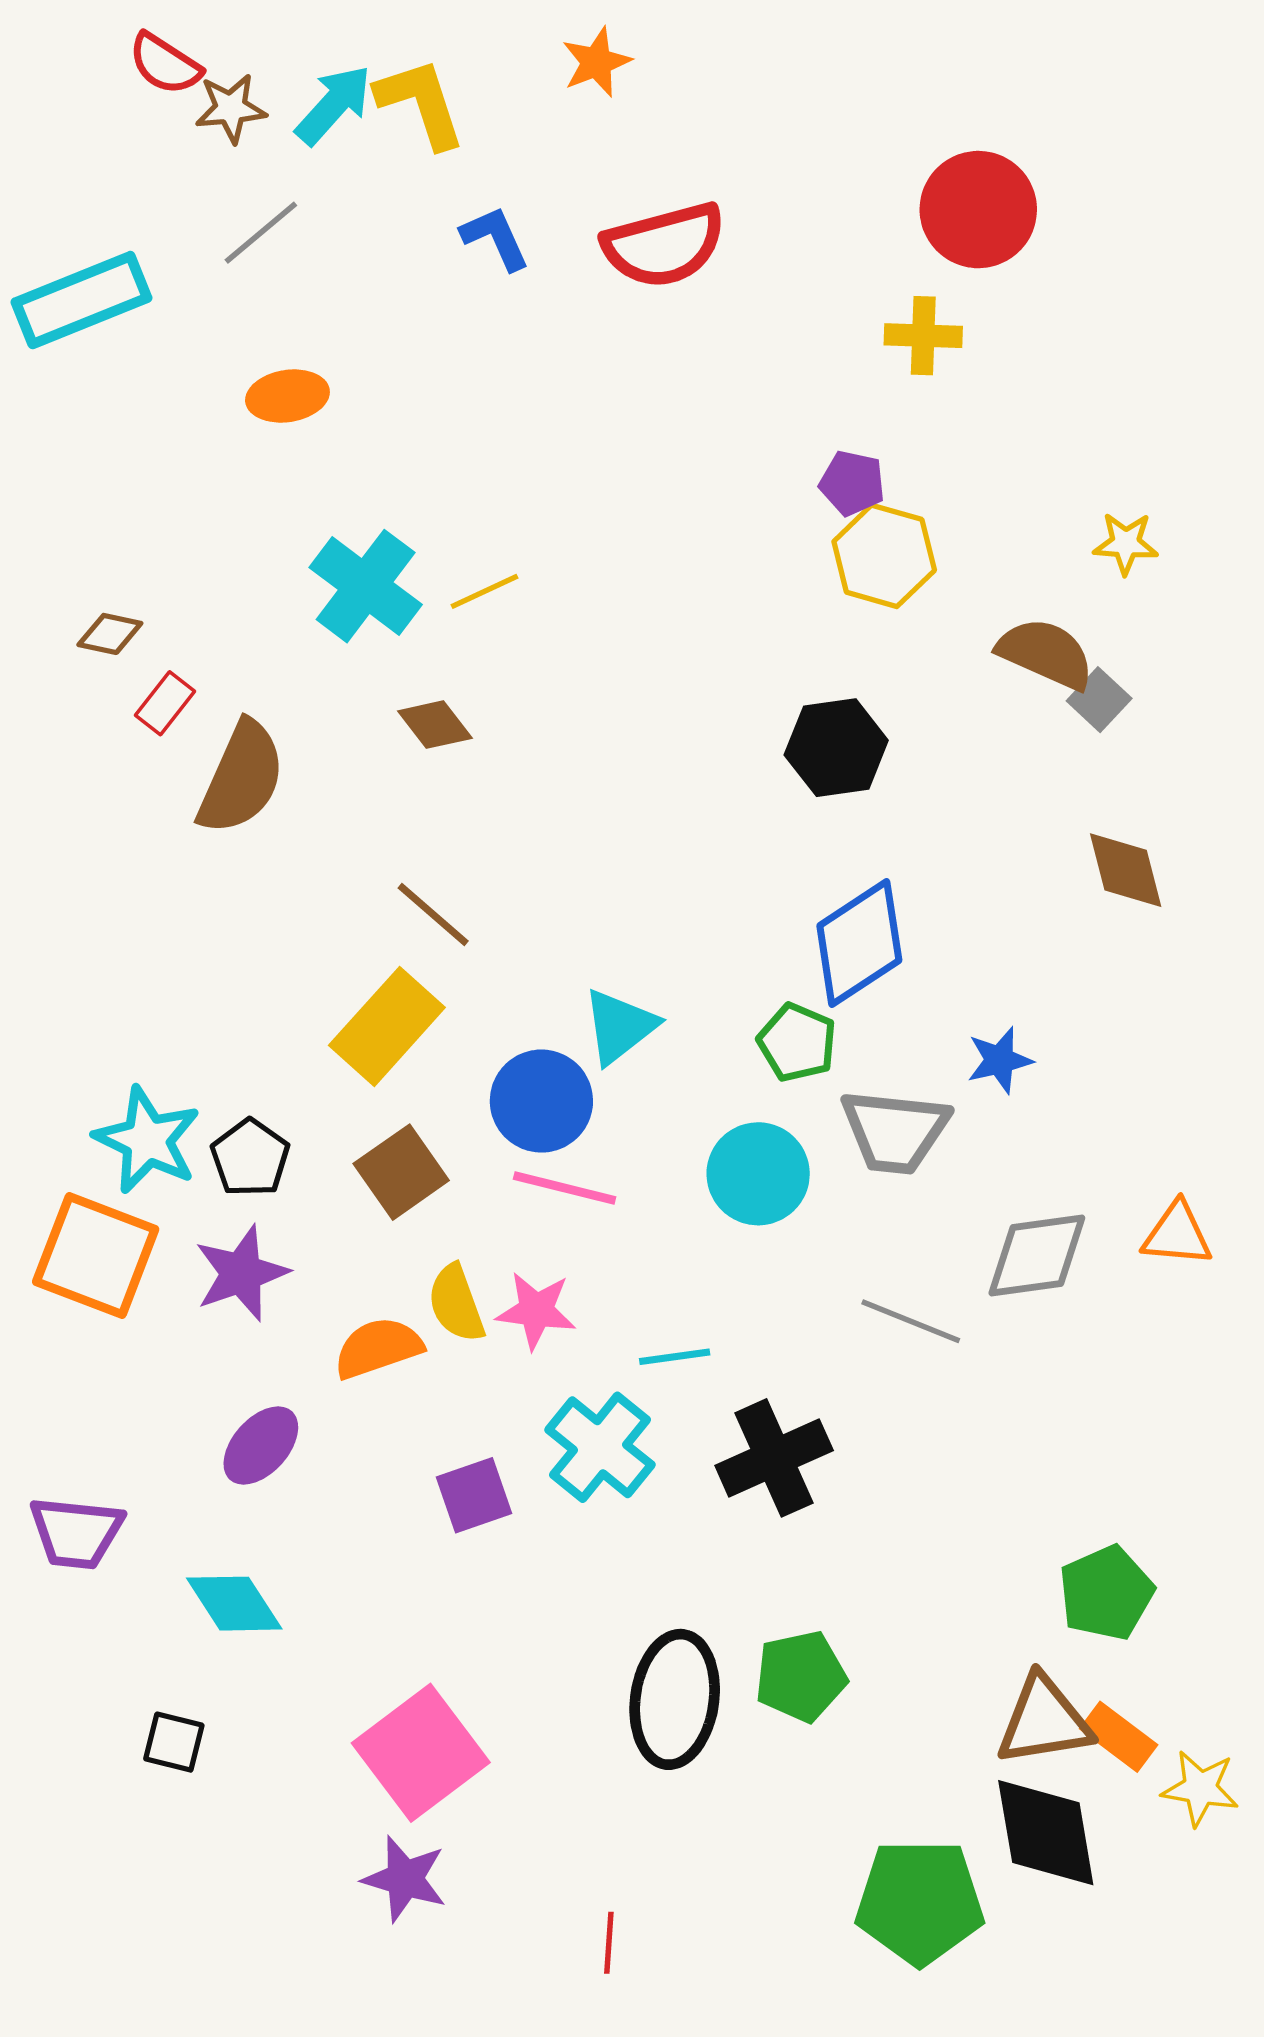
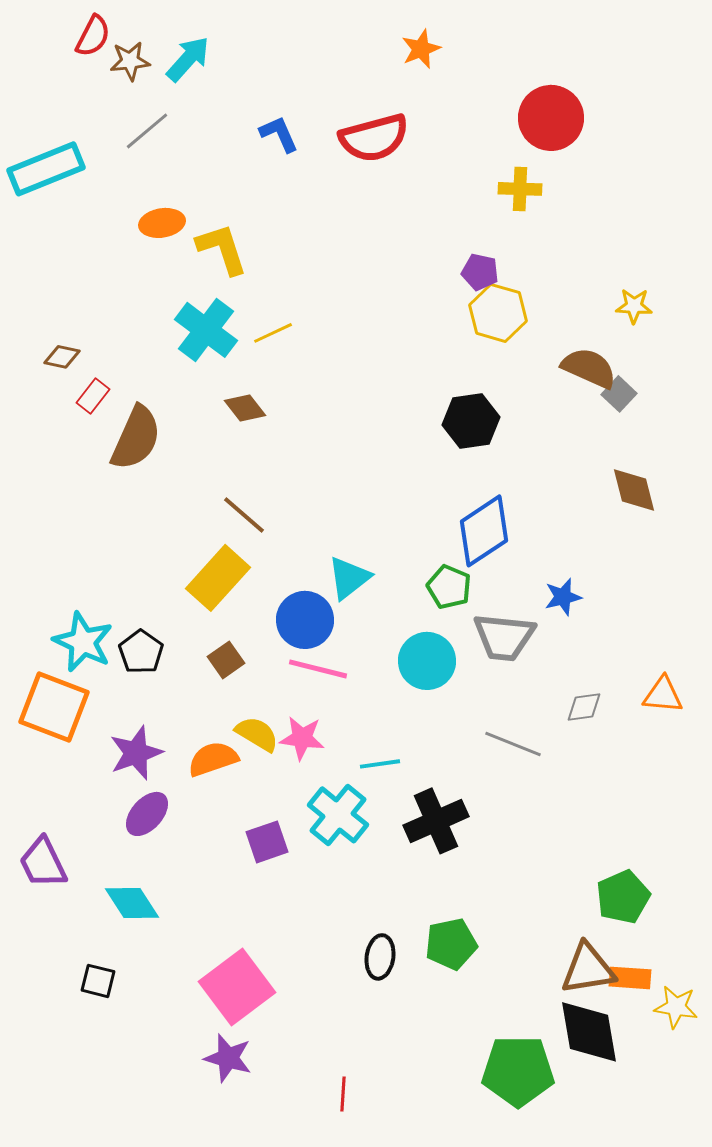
orange star: (596, 62) -> (421, 49), moved
red semicircle: (165, 64) -> (93, 36), turned -96
yellow L-shape: (421, 103) -> (222, 249), moved
brown square: (401, 1172) -> (226, 660), size x0.7
gray diamond: (1037, 1255) -> (584, 707), size x0.6
purple star: (241, 1273) -> (136, 753), moved
yellow semicircle: (456, 1303) -> (257, 734), turned 141
purple trapezoid: (76, 1533) -> (43, 863), turned 58
black ellipse: (675, 1699) -> (380, 957), size x0.6
orange rectangle: (1119, 1737) -> (630, 978), turned -33

